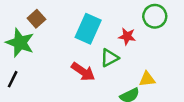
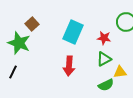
green triangle: (109, 58) -> (104, 59), moved
red arrow: (83, 72) -> (69, 66), turned 60

